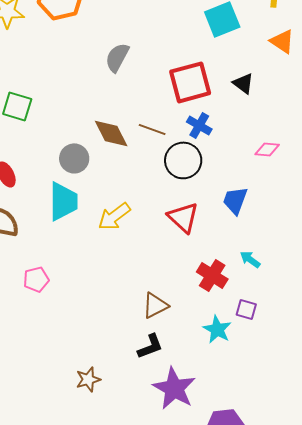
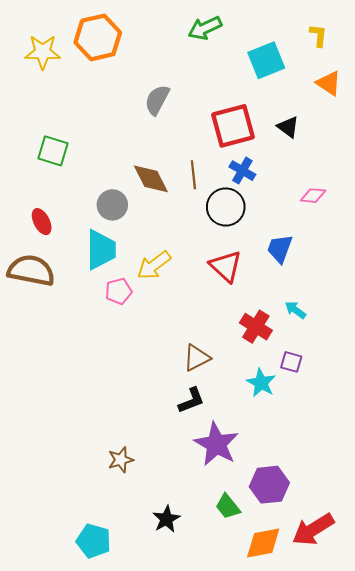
brown line: (152, 129) -> (193, 175), turned 64
pink pentagon: (36, 279) -> (119, 291), moved
brown star: (88, 379) -> (121, 460), moved

